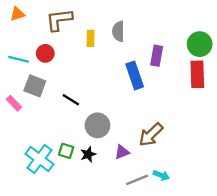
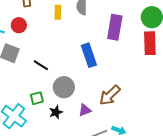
purple rectangle: (157, 56) -> (115, 27), size x1.4
blue rectangle: (135, 75) -> (89, 55), moved
green square: (66, 151) -> (37, 98), moved, turned -32

